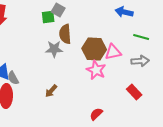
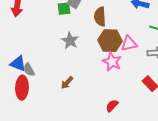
brown semicircle: (65, 34) -> (100, 17), moved
gray star: (54, 49) -> (70, 41), turned 30

